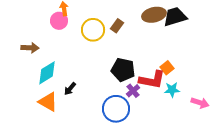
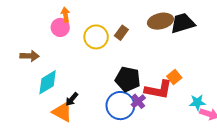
cyan star: (172, 90) -> (197, 102), moved
orange triangle: (48, 102) -> (62, 112), moved
blue circle: (116, 109) -> (120, 106), moved

